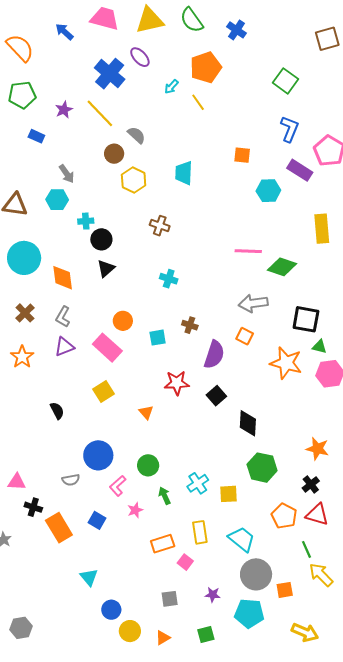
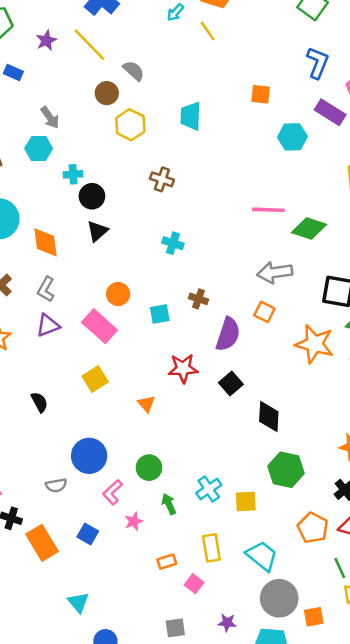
orange rectangle: (163, 544) -> (167, 562), size x0.7

